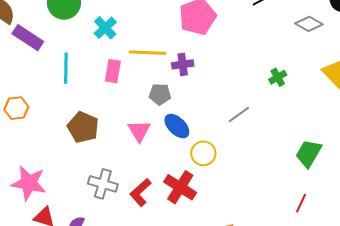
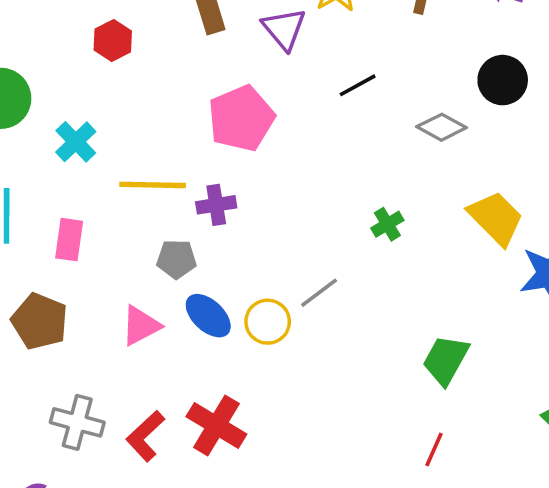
pink rectangle: (113, 71) -> (69, 240), moved
pink triangle: (139, 131) -> (141, 326), turned 35
yellow circle: (203, 153) -> (268, 322), moved

